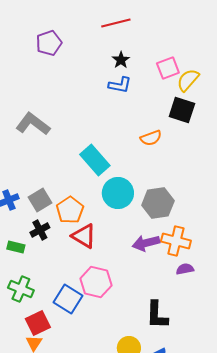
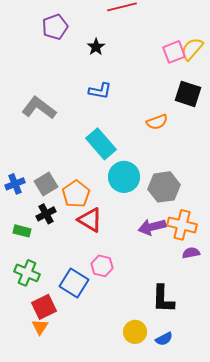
black star: (121, 60) -> (96, 47), moved
yellow semicircle: (188, 80) -> (192, 49), moved
blue L-shape: (120, 85) -> (100, 91), moved
pink hexagon: (96, 282) -> (102, 266), size x0.7

